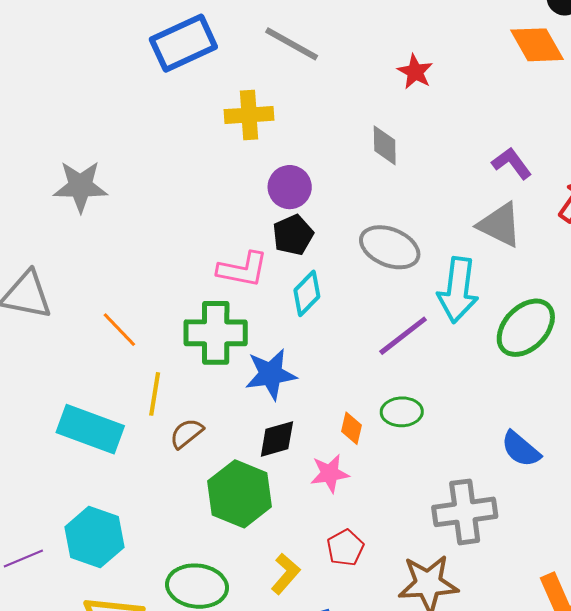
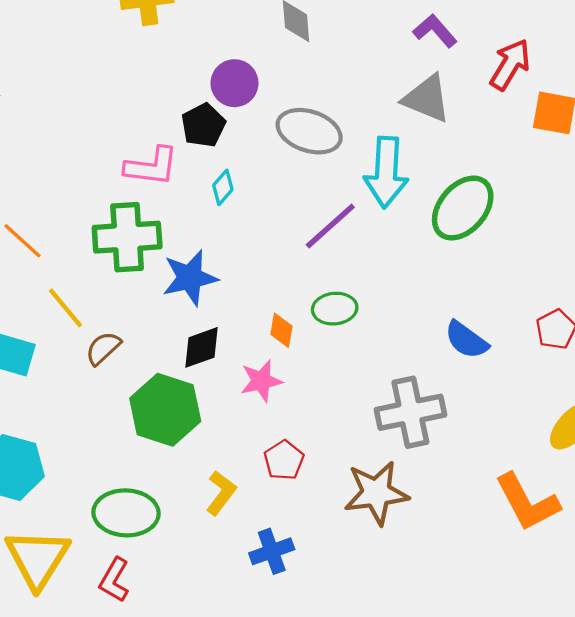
purple circle: (290, 187) -> (234, 83), moved
cyan diamond: (307, 293) -> (223, 187), size x0.7
yellow line: (155, 394) -> (65, 308), turned -45

